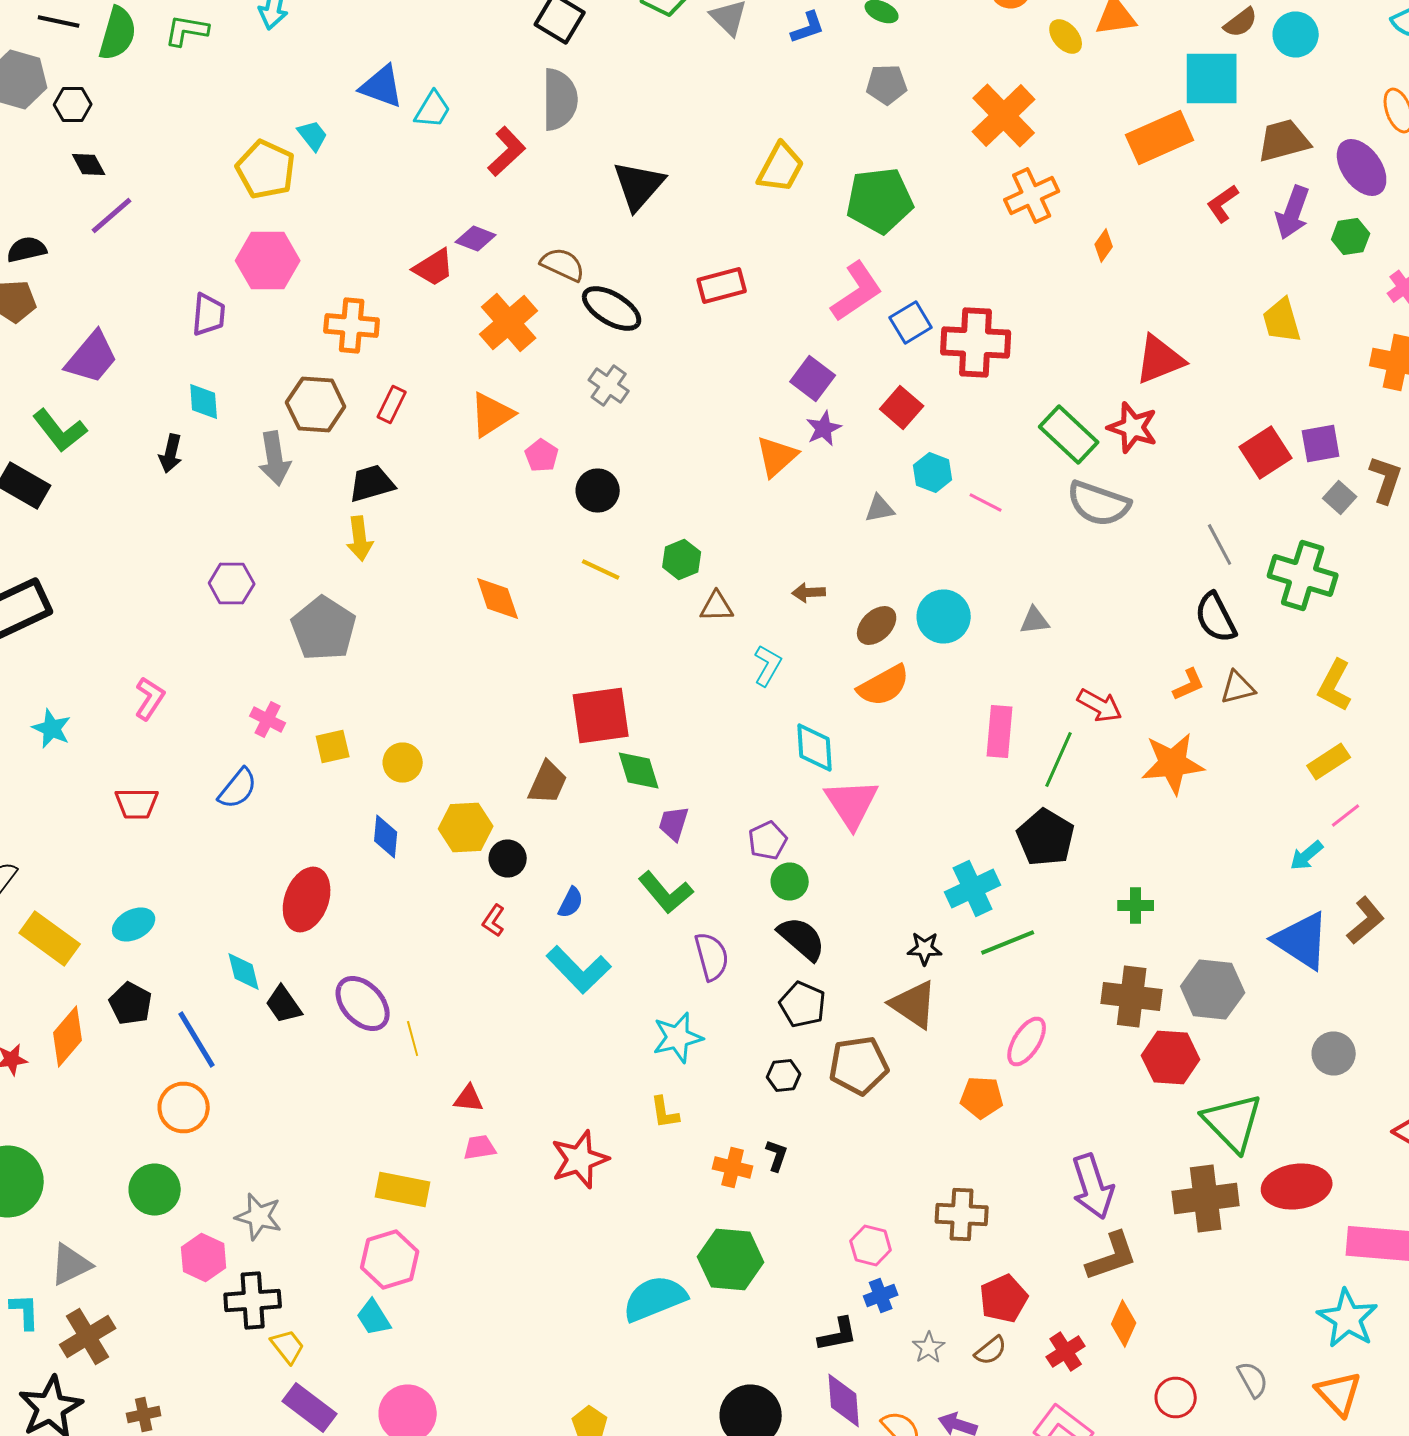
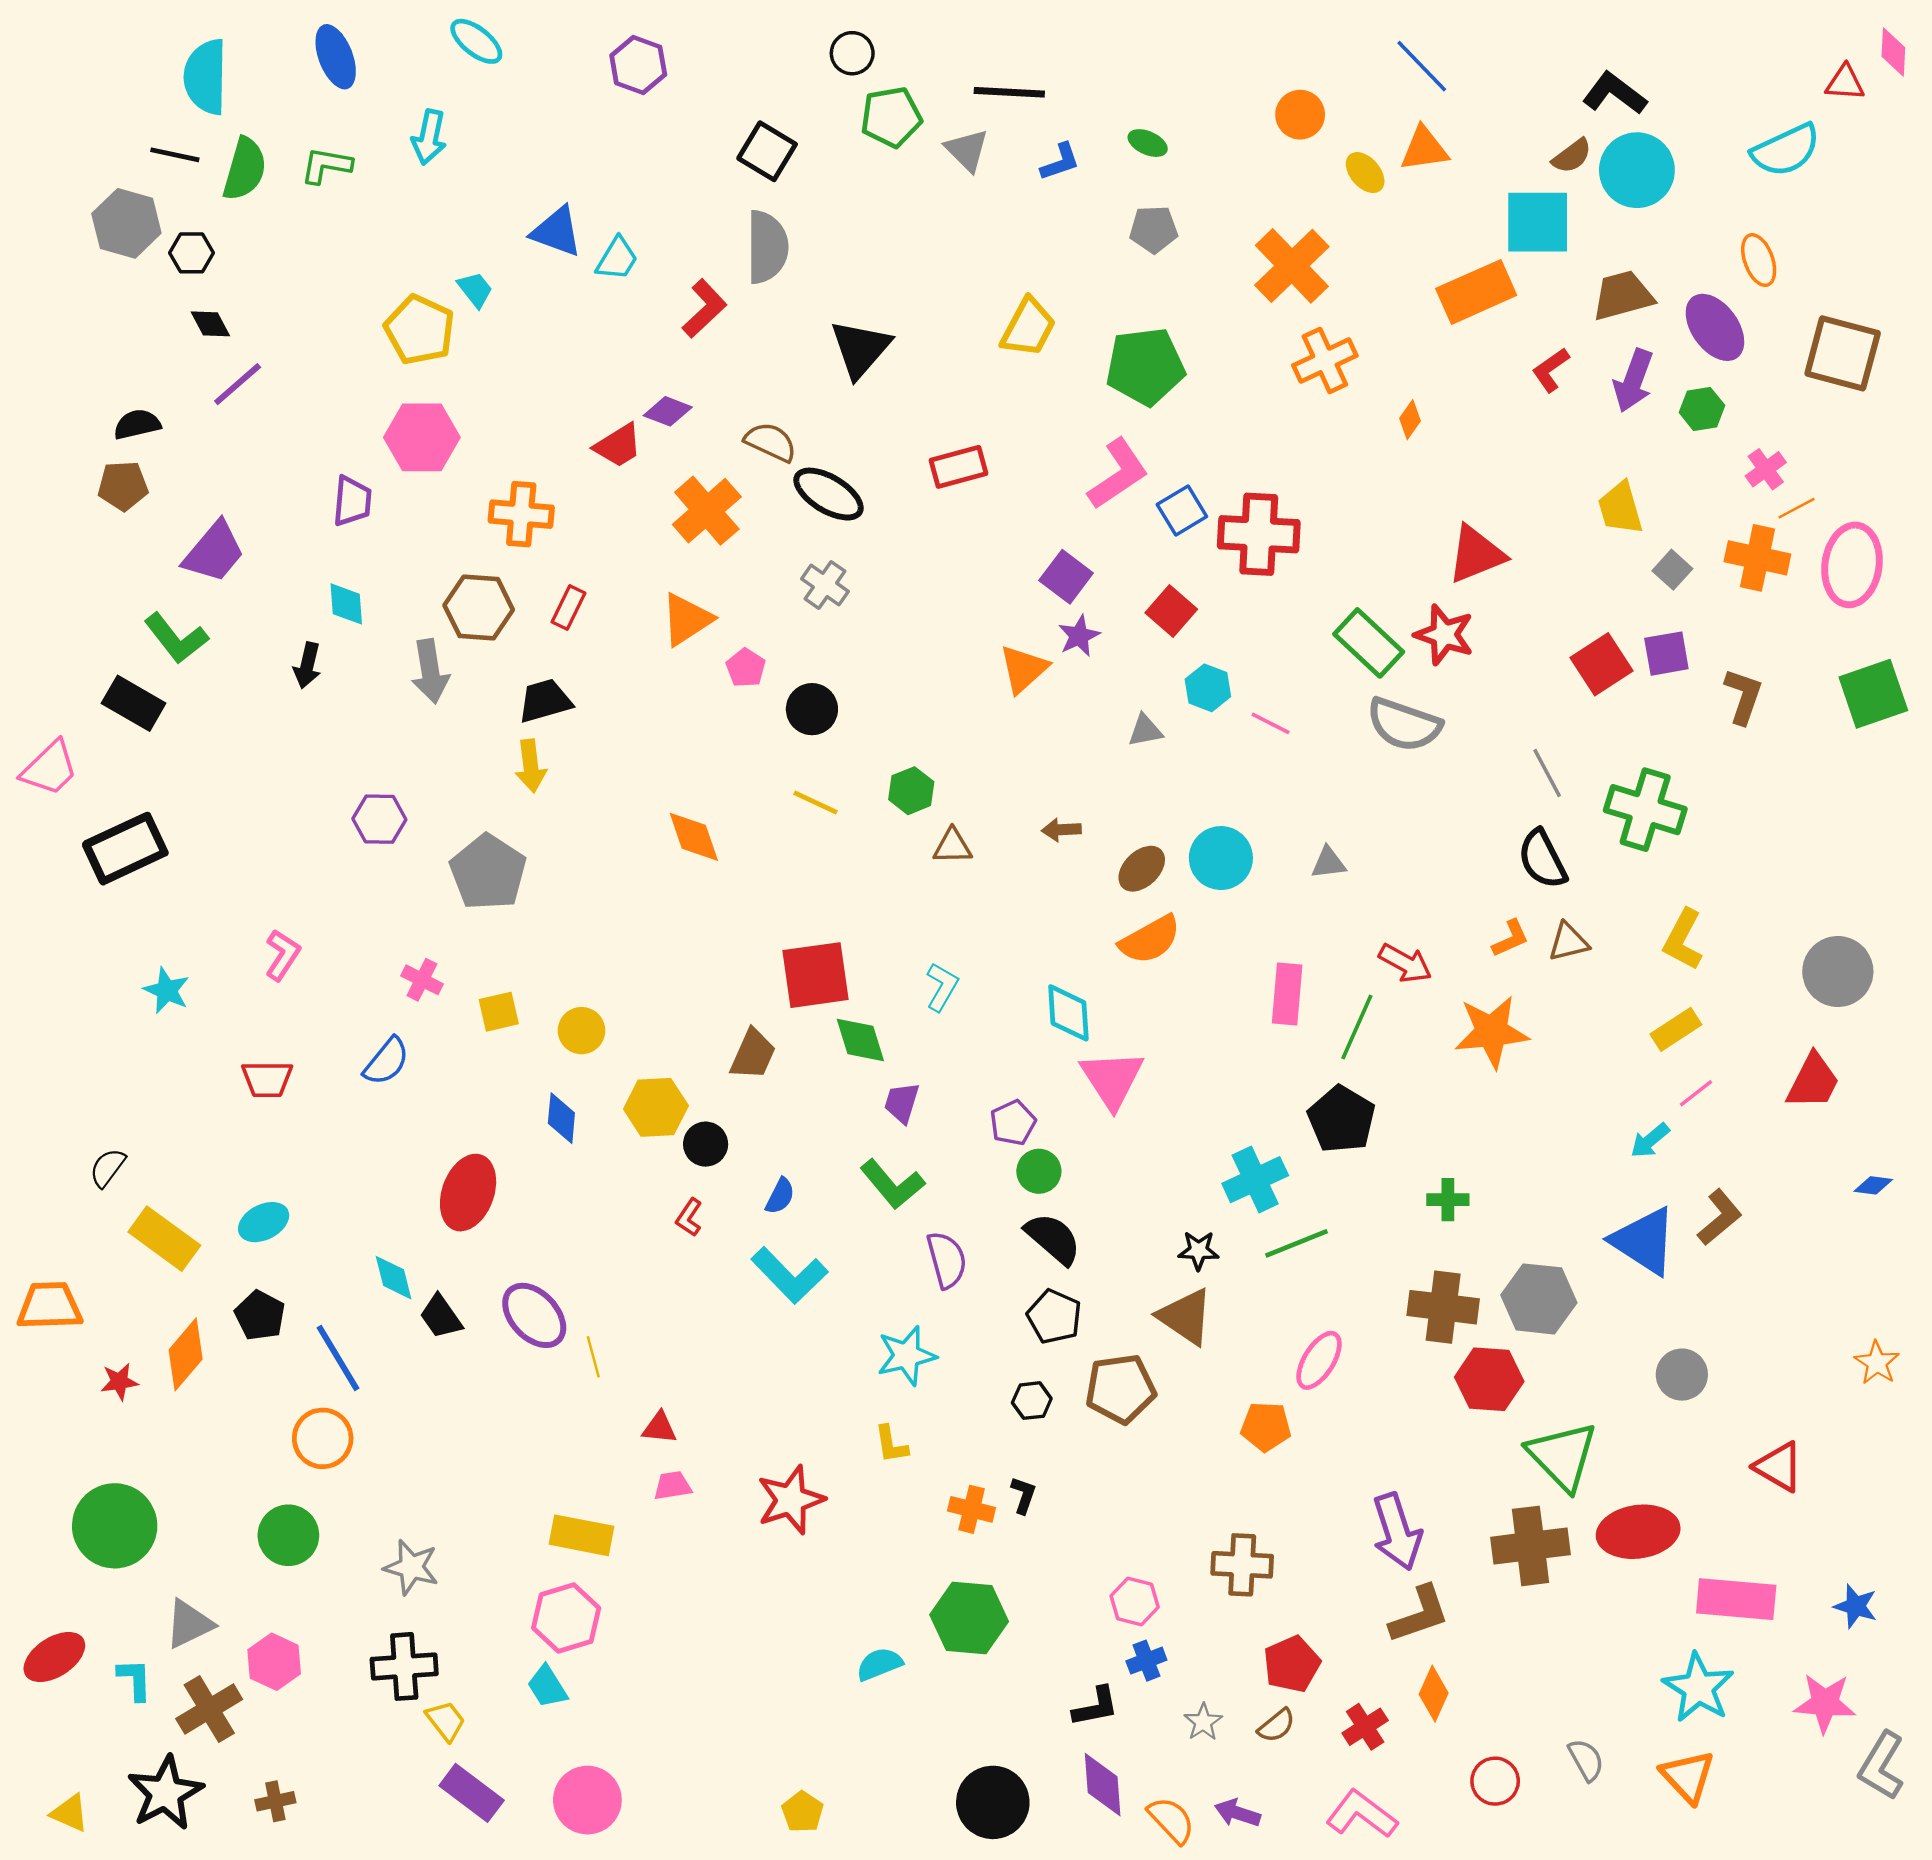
cyan circle: (1296, 34) -> (1637, 170), size x1.4
gray square: (1340, 498) -> (1672, 570), moved
cyan L-shape: (768, 666) -> (942, 987), moved
pink hexagon: (204, 1258) -> (274, 1662), moved
cyan semicircle: (655, 1298) -> (879, 1664), size x0.6

